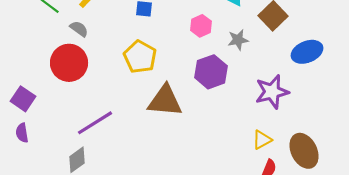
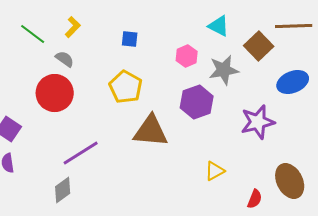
gray star: (238, 40) -> (224, 70), size x1.4
yellow triangle: (262, 140) -> (215, 171), moved

